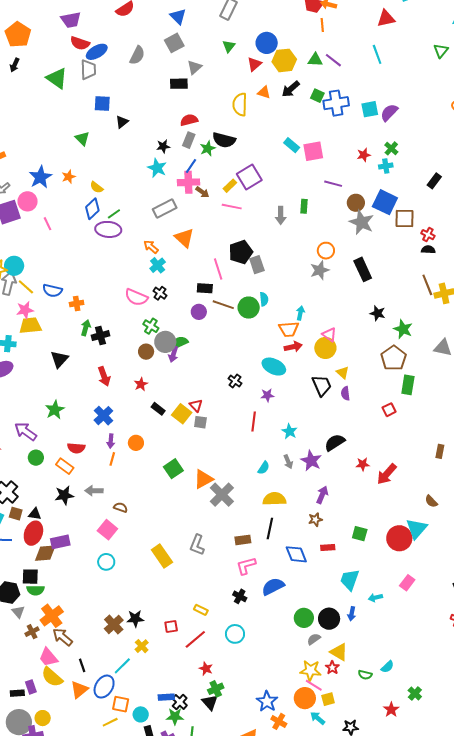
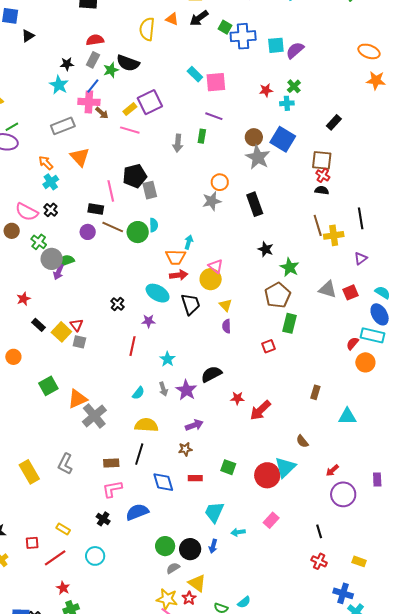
purple line: (333, 184) -> (214, 116), moved
brown square: (404, 219) -> (322, 160), moved
brown circle: (146, 352) -> (12, 231), moved
black trapezoid: (322, 385) -> (191, 304), moved
purple arrow: (322, 495) -> (194, 425), turned 42

